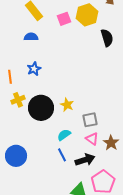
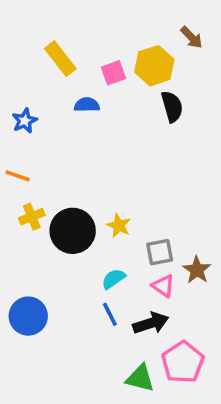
blue semicircle: (31, 37) -> (87, 105), moved
black semicircle: (107, 38) -> (172, 107), moved
blue star: (34, 69) -> (25, 121), moved
orange line: (10, 77) -> (18, 176), turned -64
brown star: (111, 143) -> (197, 270), moved

